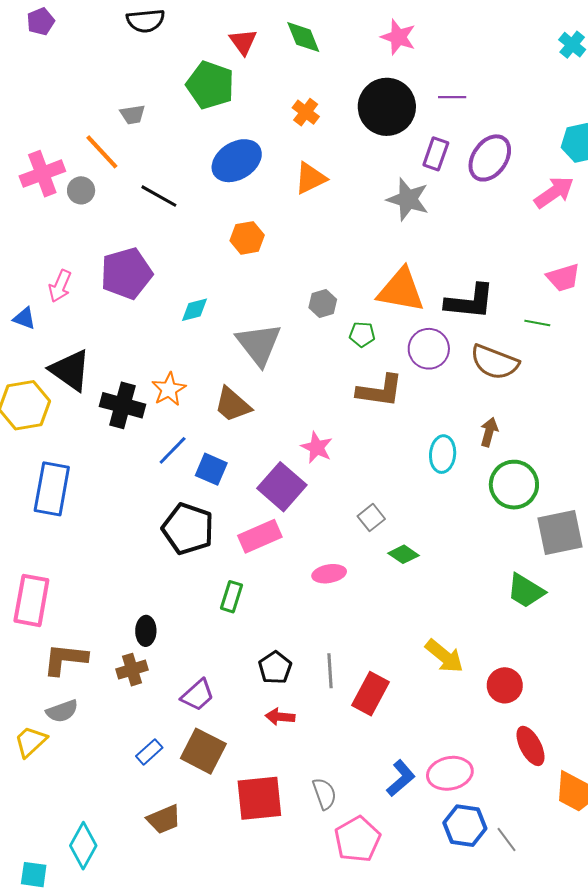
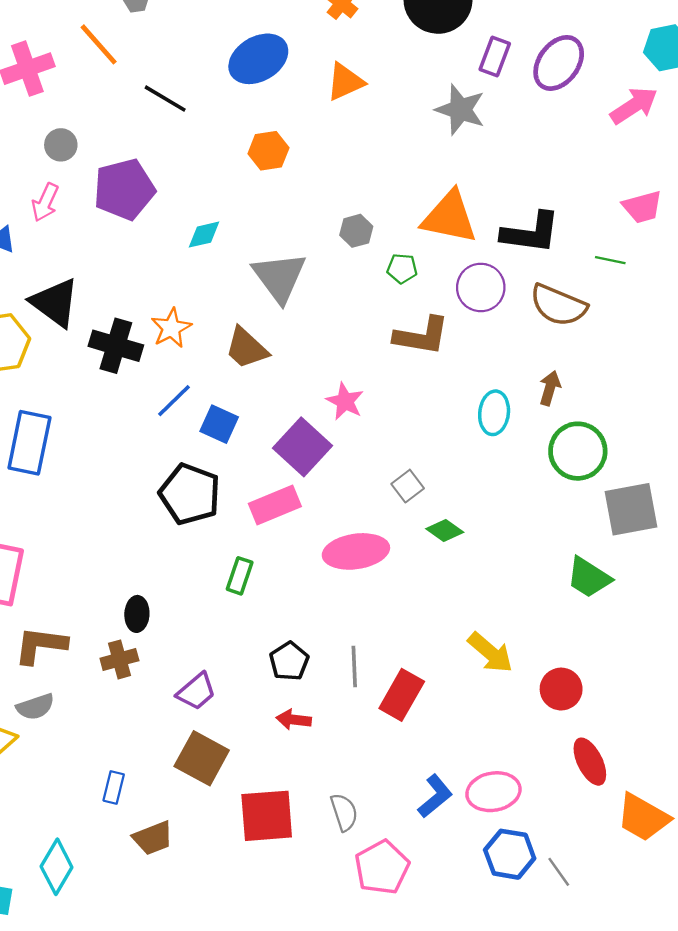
gray circle: (81, 190) -> (61, 145), moved
pink ellipse: (329, 574) -> (356, 551), size x1.6
blue rectangle: (149, 752) -> (114, 787), moved, turned -36

